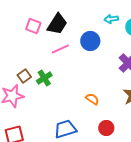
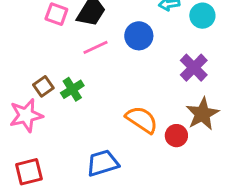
orange semicircle: (92, 99) -> (142, 120), size x1.6
red circle: (106, 128) -> (176, 136), moved

